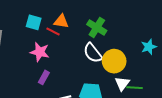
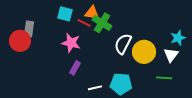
green cross: (97, 27) -> (102, 23), moved
white semicircle: (93, 53) -> (123, 44), turned 65
white triangle: (122, 84) -> (171, 55), moved

